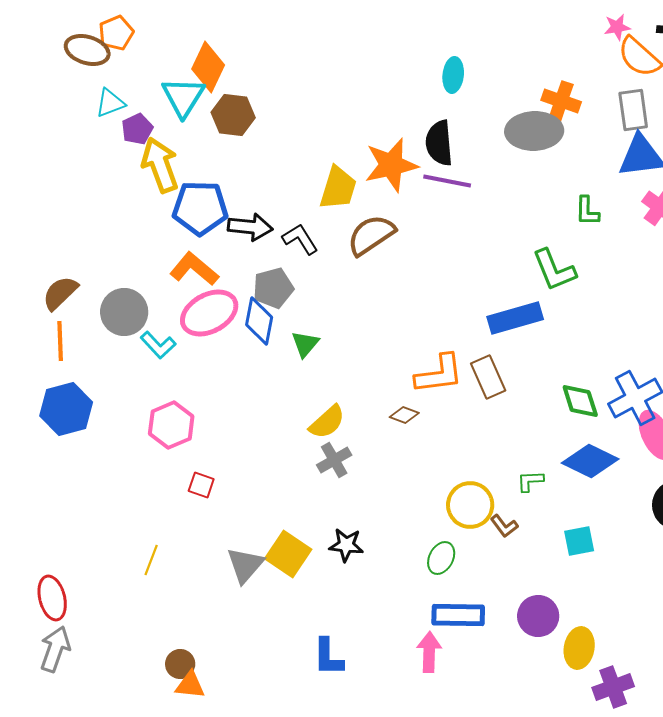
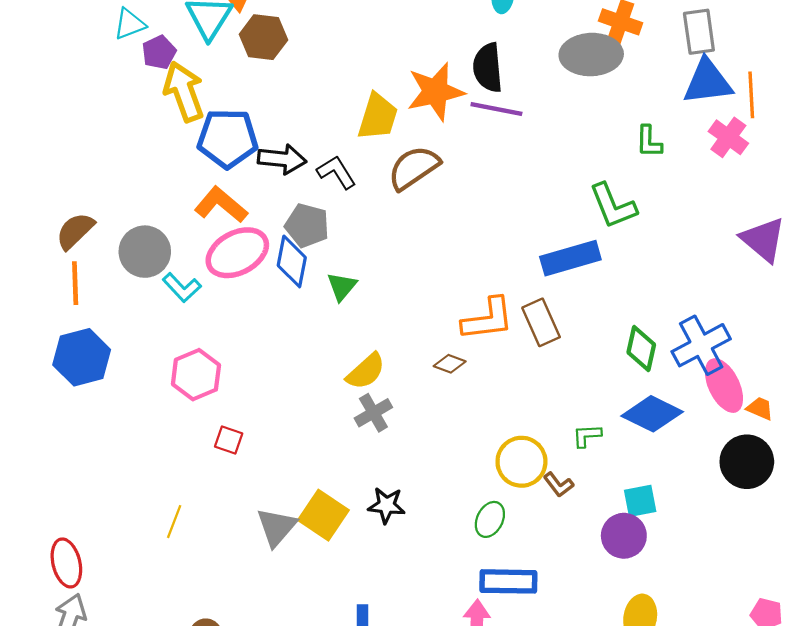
gray pentagon: (273, 288) -> (307, 225), turned 30
green diamond: (580, 401) -> (641, 349), turned 30
purple circle: (538, 616) -> (624, 536), moved

